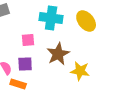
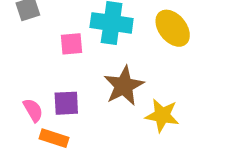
pink square: (28, 40) -> (71, 44), moved

